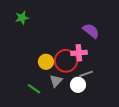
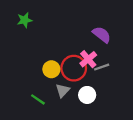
pink cross: (79, 53) -> (88, 59), turned -35
gray line: (86, 74) -> (102, 67), moved

